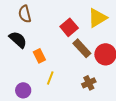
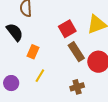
orange rectangle: (39, 56) -> (33, 52), turned 40

